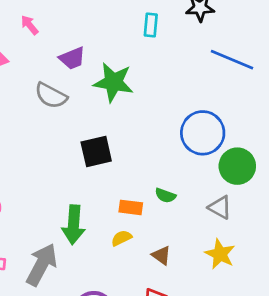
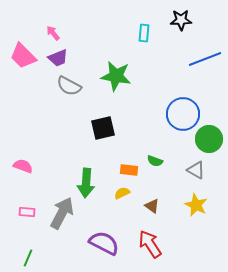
purple trapezoid: (72, 58) -> (58, 58), moved
blue line: (232, 60) -> (205, 59), turned -44

